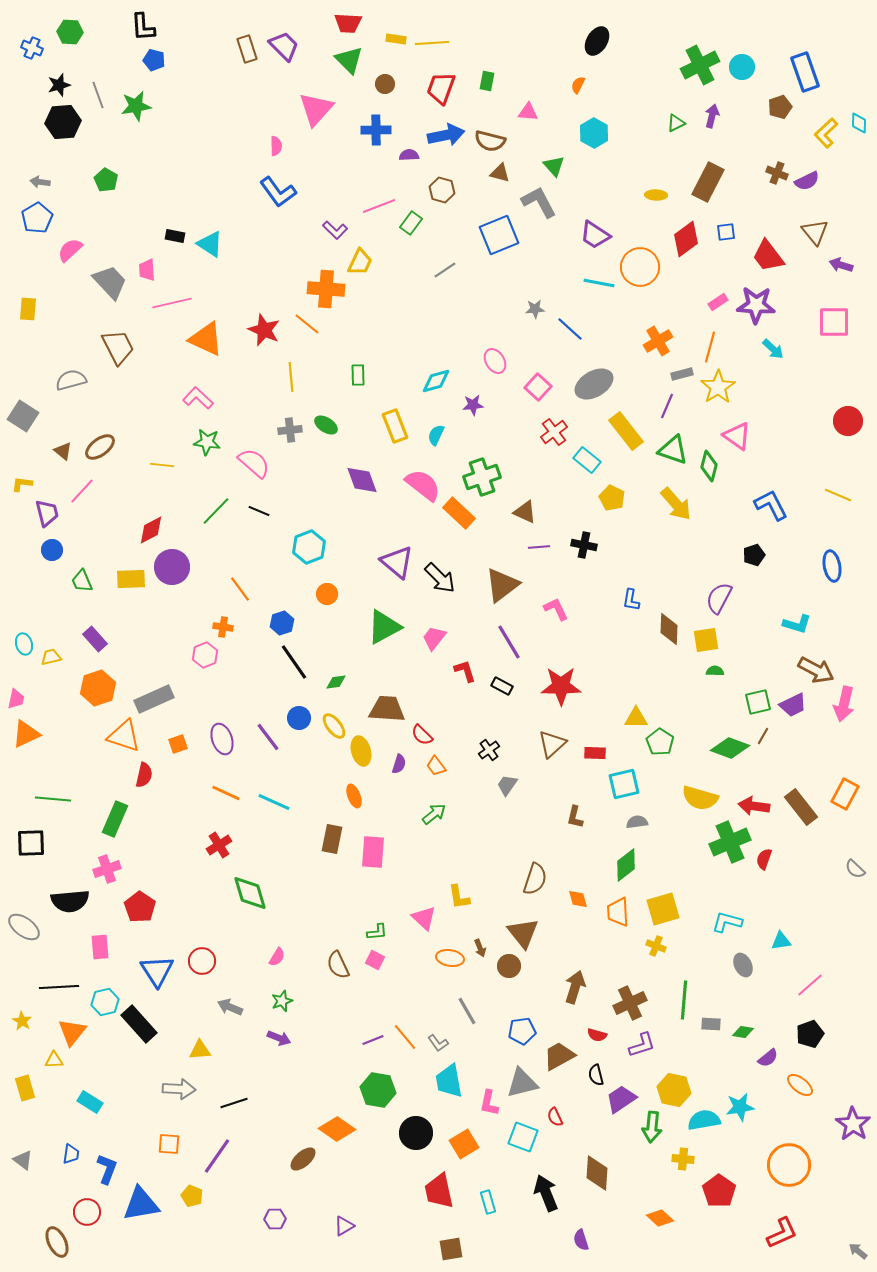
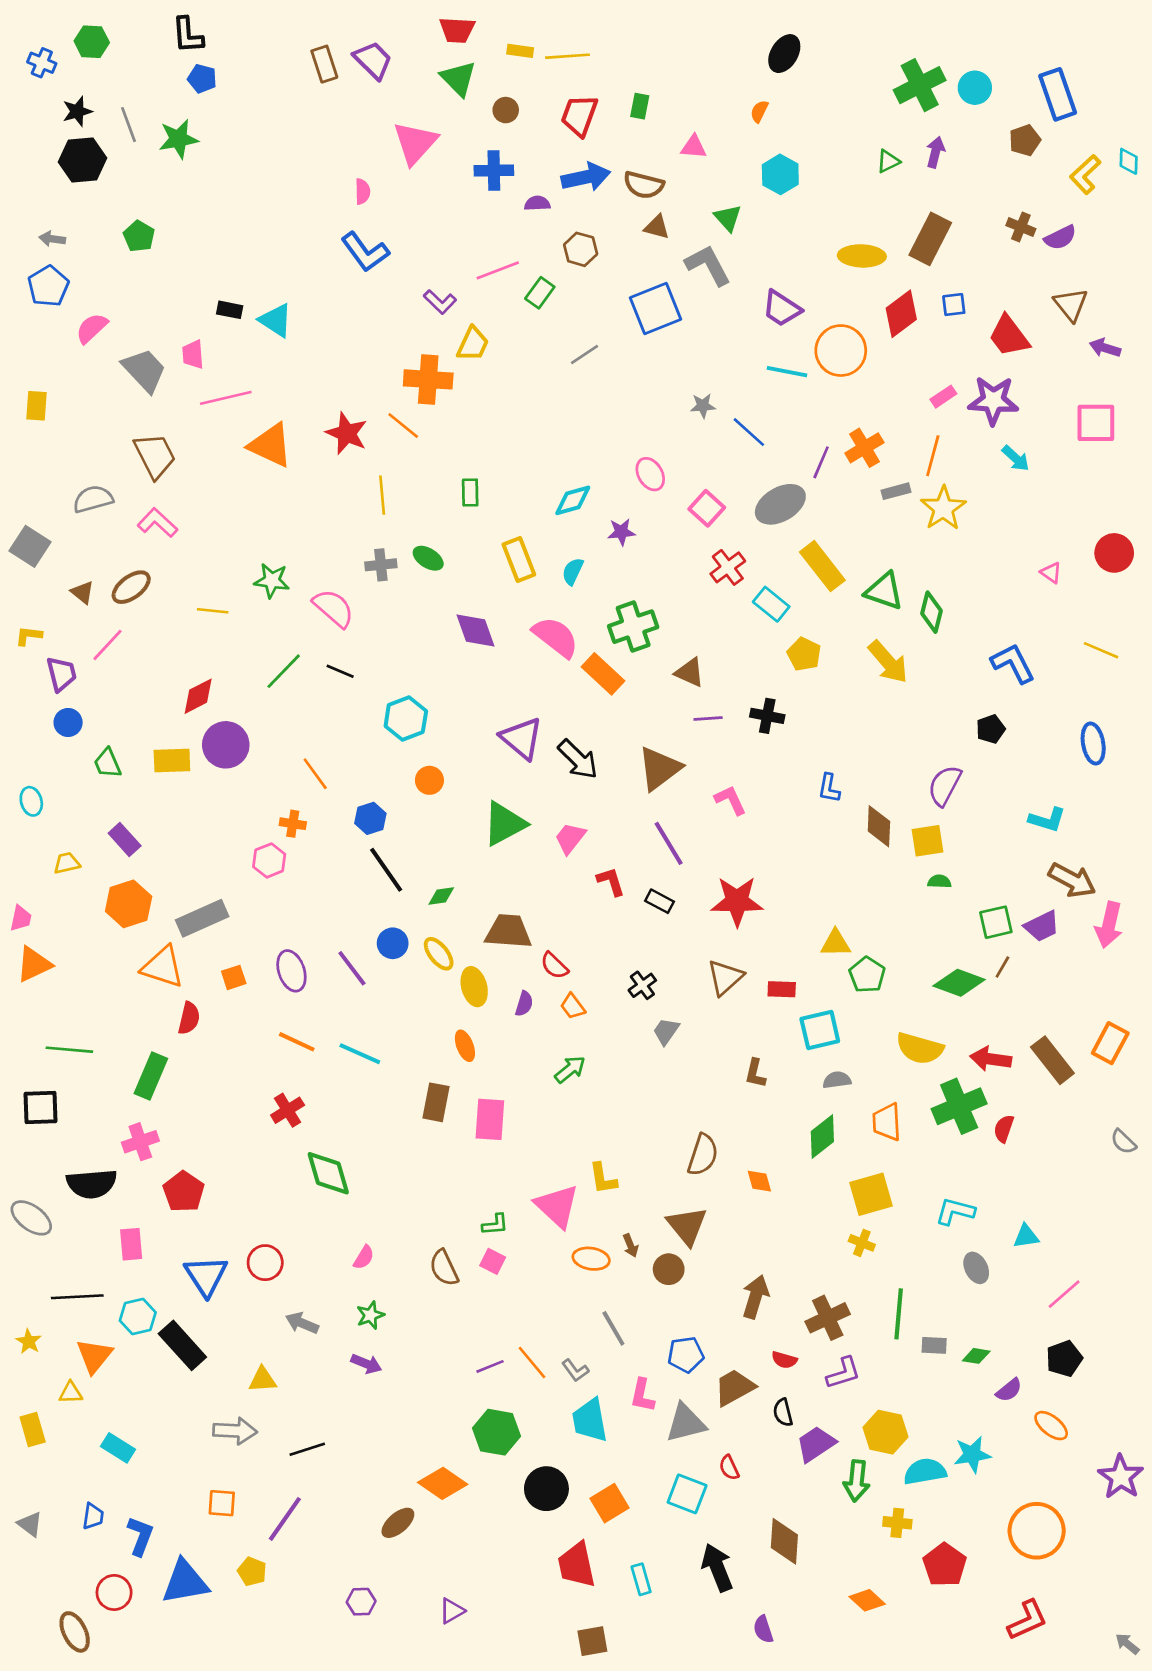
yellow ellipse: (656, 195) -> (862, 256), size x1.6
pink L-shape: (198, 398) -> (157, 523), moved
purple line: (667, 406) -> (821, 462), moved
pink triangle: (737, 436) -> (1051, 573), moved, size x0.6
cyan ellipse: (24, 644) -> (31, 801), moved
orange trapezoid: (618, 912) -> (887, 1122), moved
pink triangle: (424, 918) -> (557, 1206), size x1.4
pink L-shape: (489, 1103) -> (642, 1395), moved

